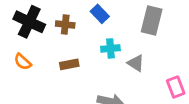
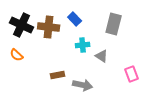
brown cross: (65, 24) -> (49, 27), size x1.5
brown rectangle: (69, 64) -> (58, 75), moved

